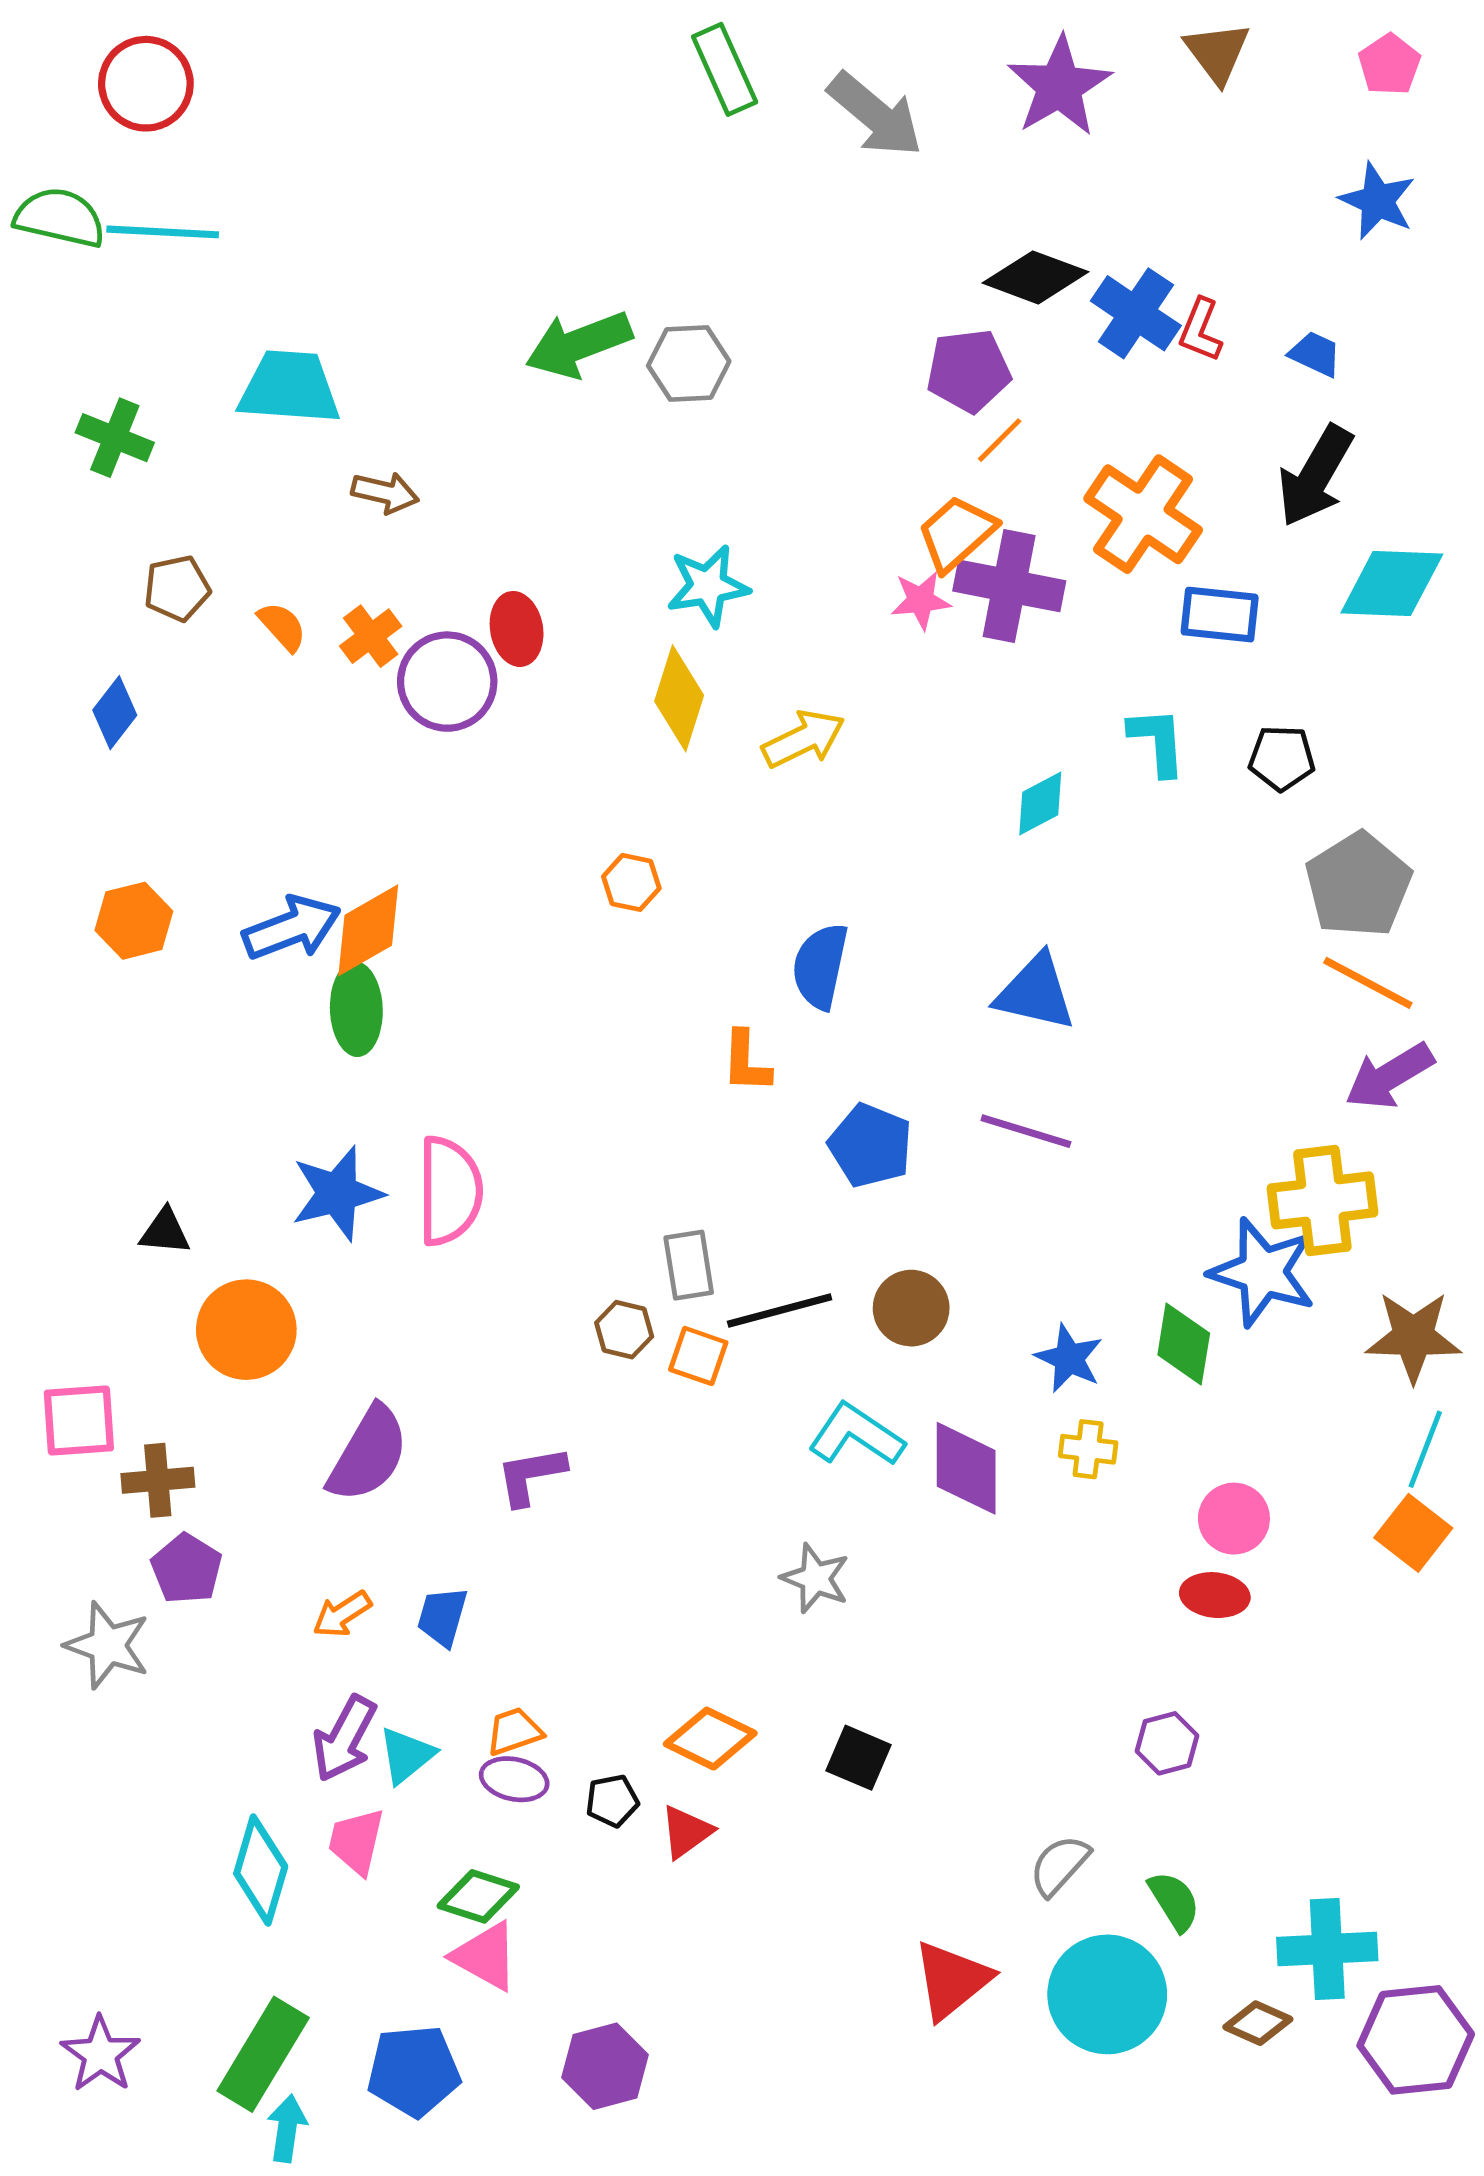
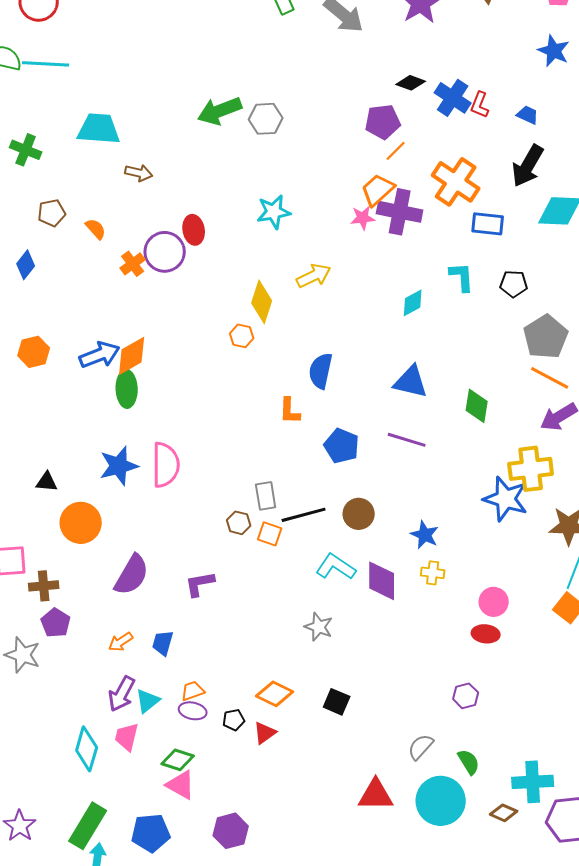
black diamond: (1035, 277) -> (411, 83), size x0.7
orange cross: (371, 636) -> (133, 264), moved
yellow diamond: (679, 698) -> (262, 302), moved
green diamond: (1184, 1344) -> (477, 406), moved
red triangle: (952, 1980) -> (376, 795), turned 39

